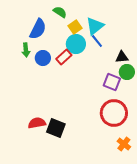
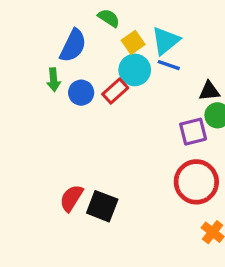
blue line: (97, 41) -> (169, 65), turned -32
purple square: (112, 82) -> (193, 132), turned -36
red semicircle: (37, 123) -> (71, 198), turned -48

